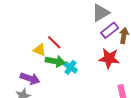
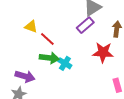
purple rectangle: (110, 30) -> (85, 25), moved
yellow triangle: (40, 50) -> (31, 27), moved

